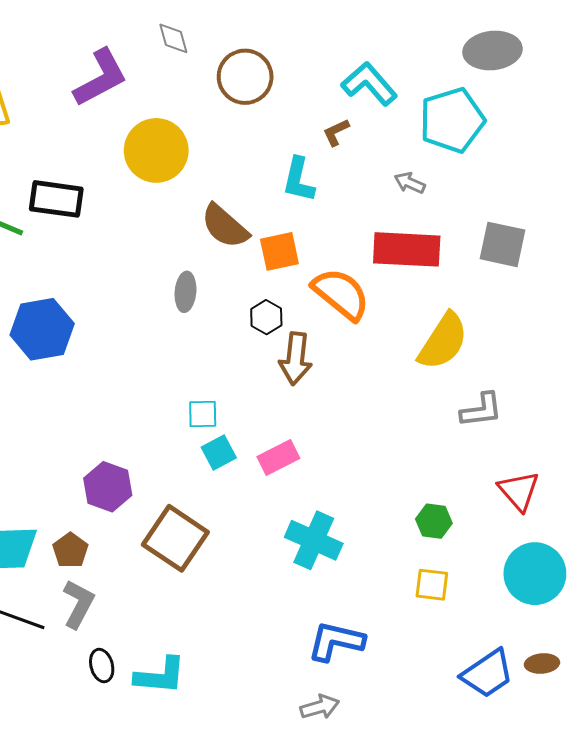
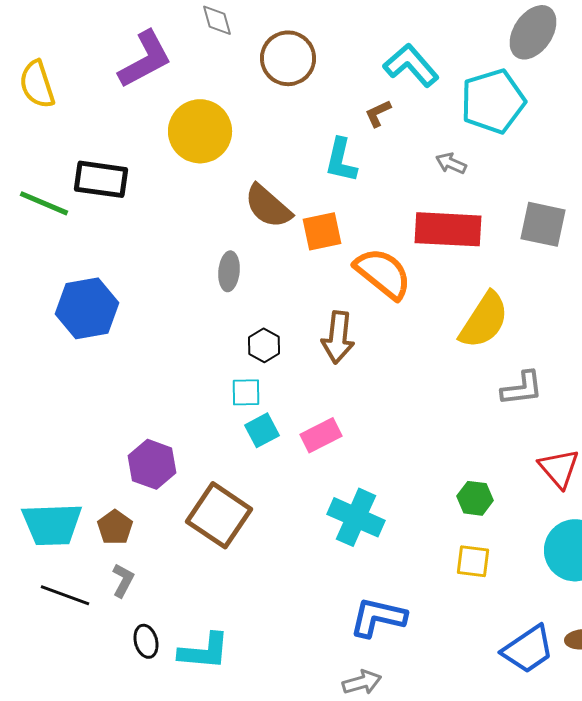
gray ellipse: (492, 50) -> (533, 32), turned -50
black hexagon: (266, 317) -> (264, 345), moved
gray L-shape: (78, 604) -> (123, 580), size x0.7

